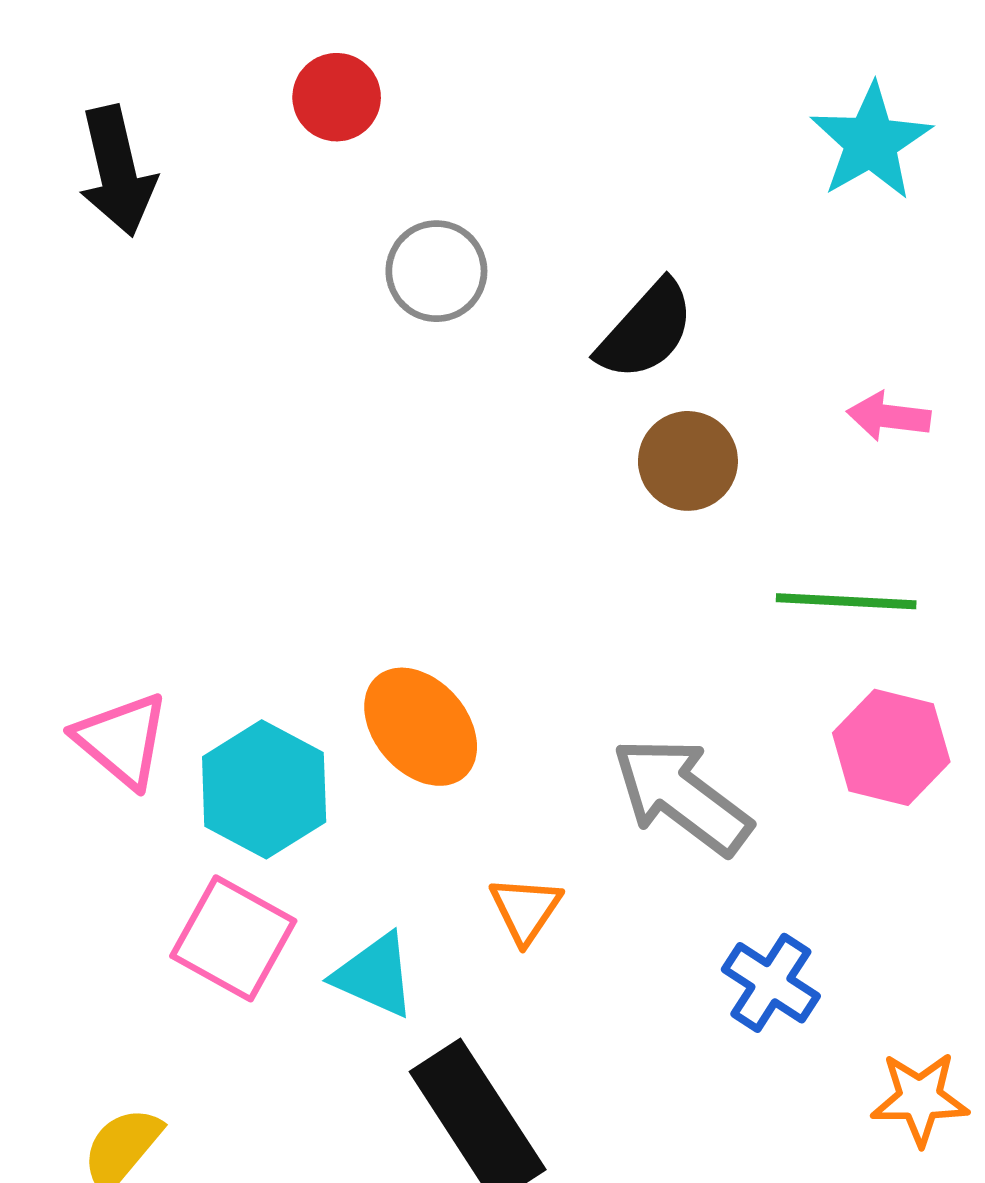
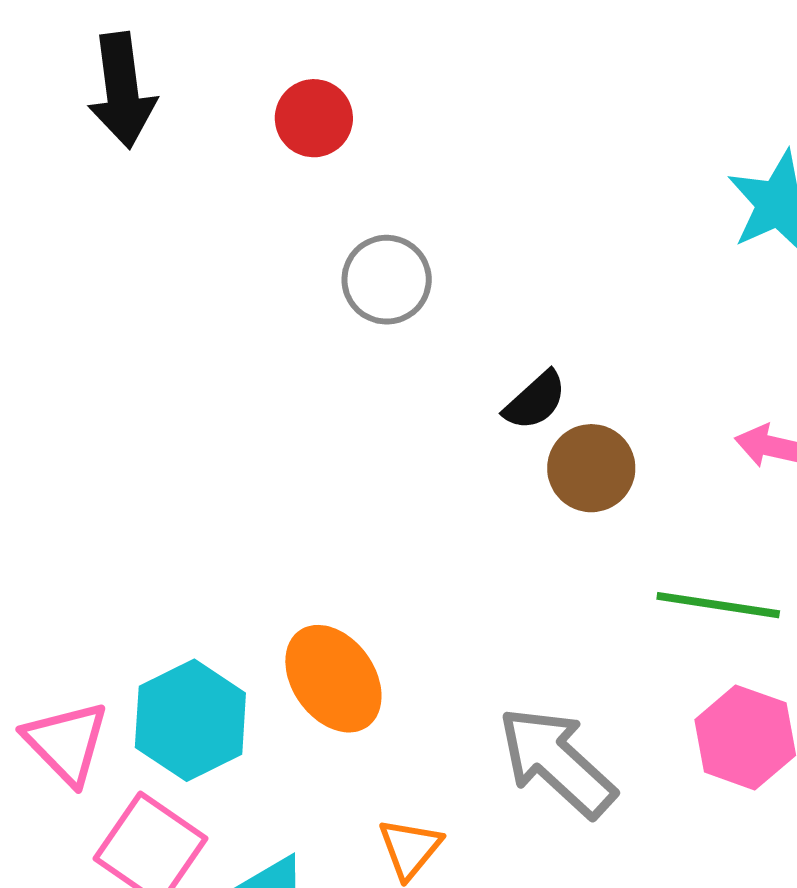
black arrow: (117, 171) -> (122, 90), moved
black semicircle: (646, 330) -> (535, 401), moved, size x0.7
pink triangle: (122, 740) -> (66, 743), moved

